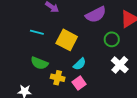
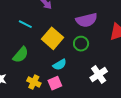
green circle: (112, 39) -> (81, 44), moved
green semicircle: (39, 63) -> (21, 55), turned -84
yellow cross: (58, 78) -> (34, 82), moved

